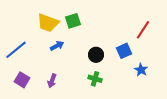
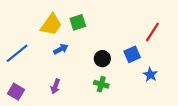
yellow trapezoid: (48, 23) -> (51, 25), turned -75
purple square: (22, 80) -> (16, 92), moved

